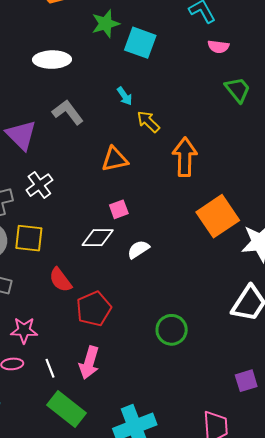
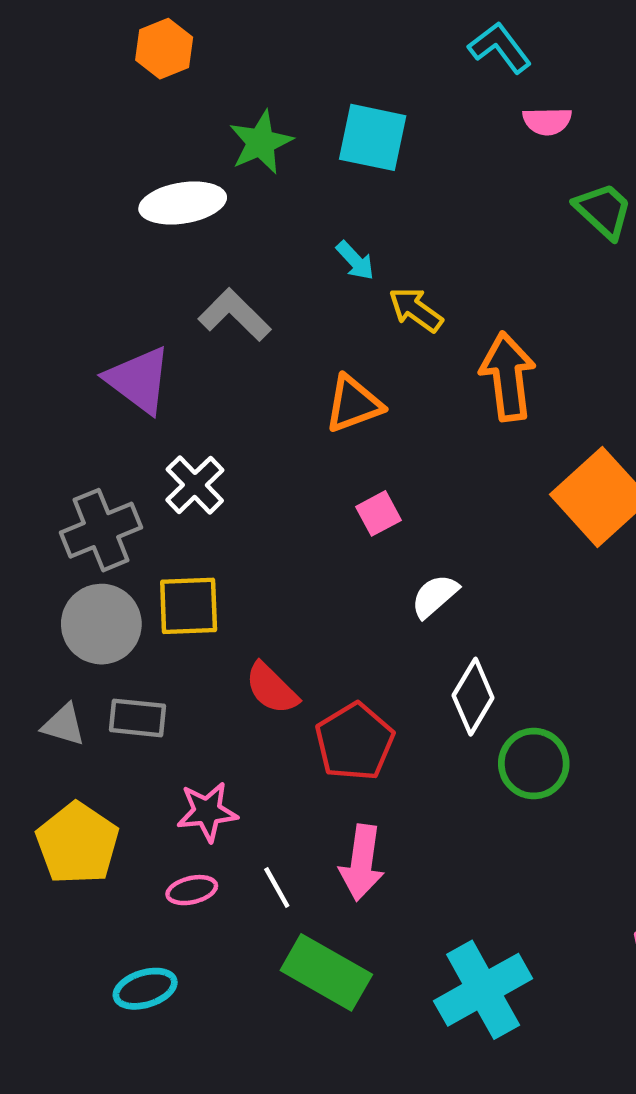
green star: (106, 24) -> (261, 142), moved
white diamond: (98, 238) -> (473, 697), moved, turned -52

